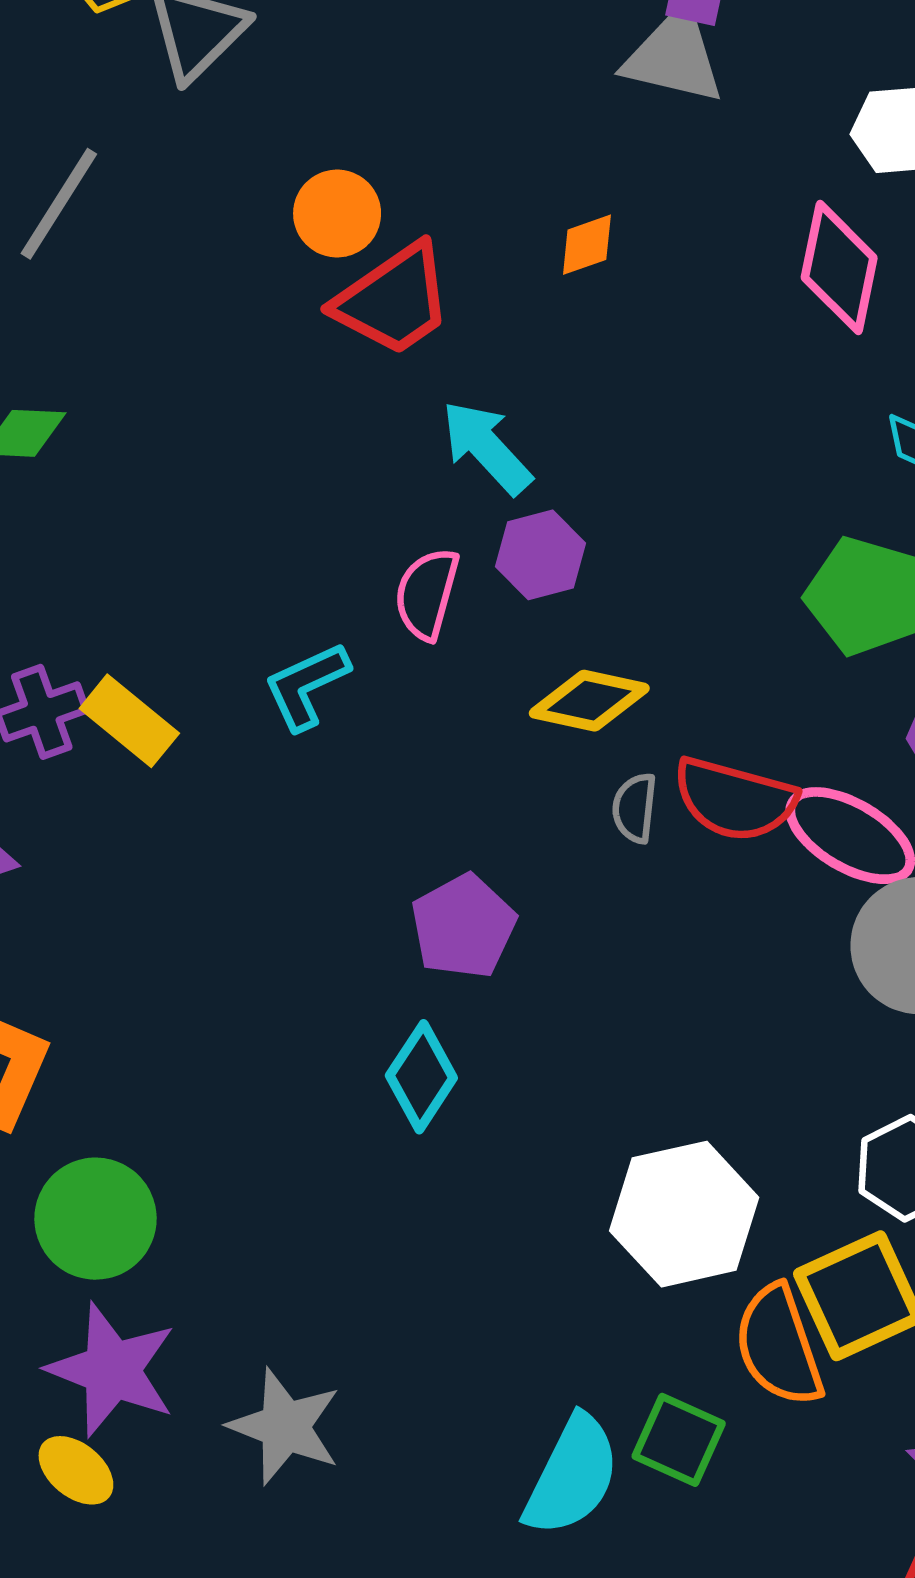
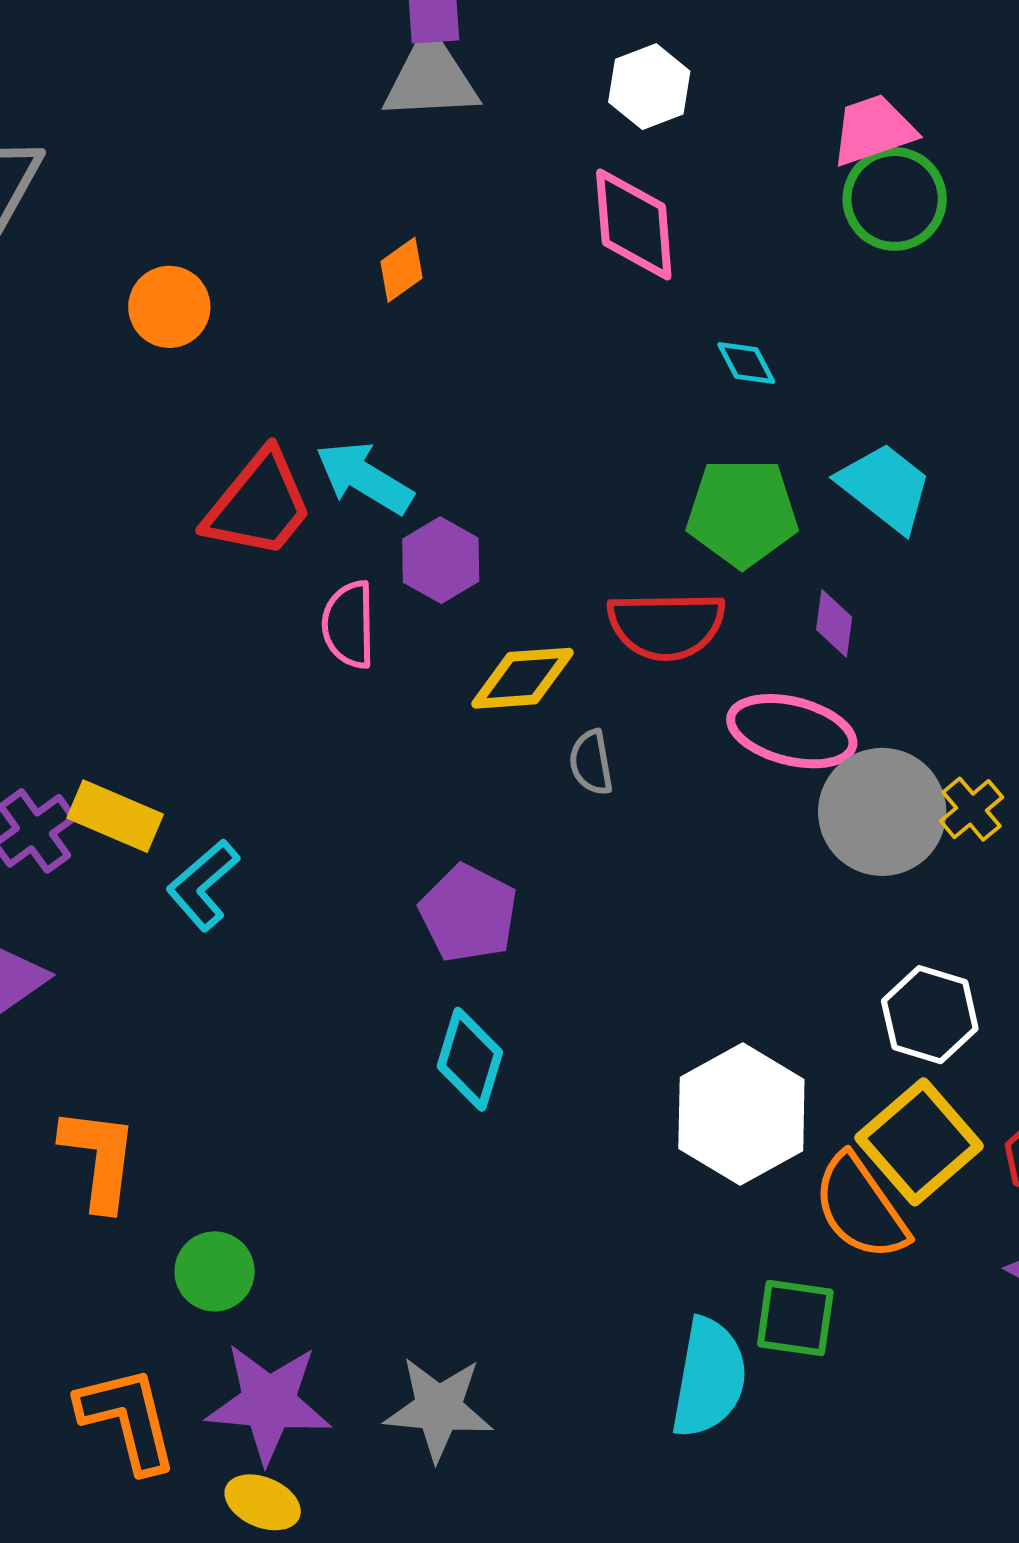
red trapezoid: (393, 300) -> (259, 505), moved
cyan L-shape: (306, 686) -> (203, 885), moved
red semicircle: (735, 799) -> (666, 625), moved
green circle: (96, 1219) -> (215, 1271), size x0.7

